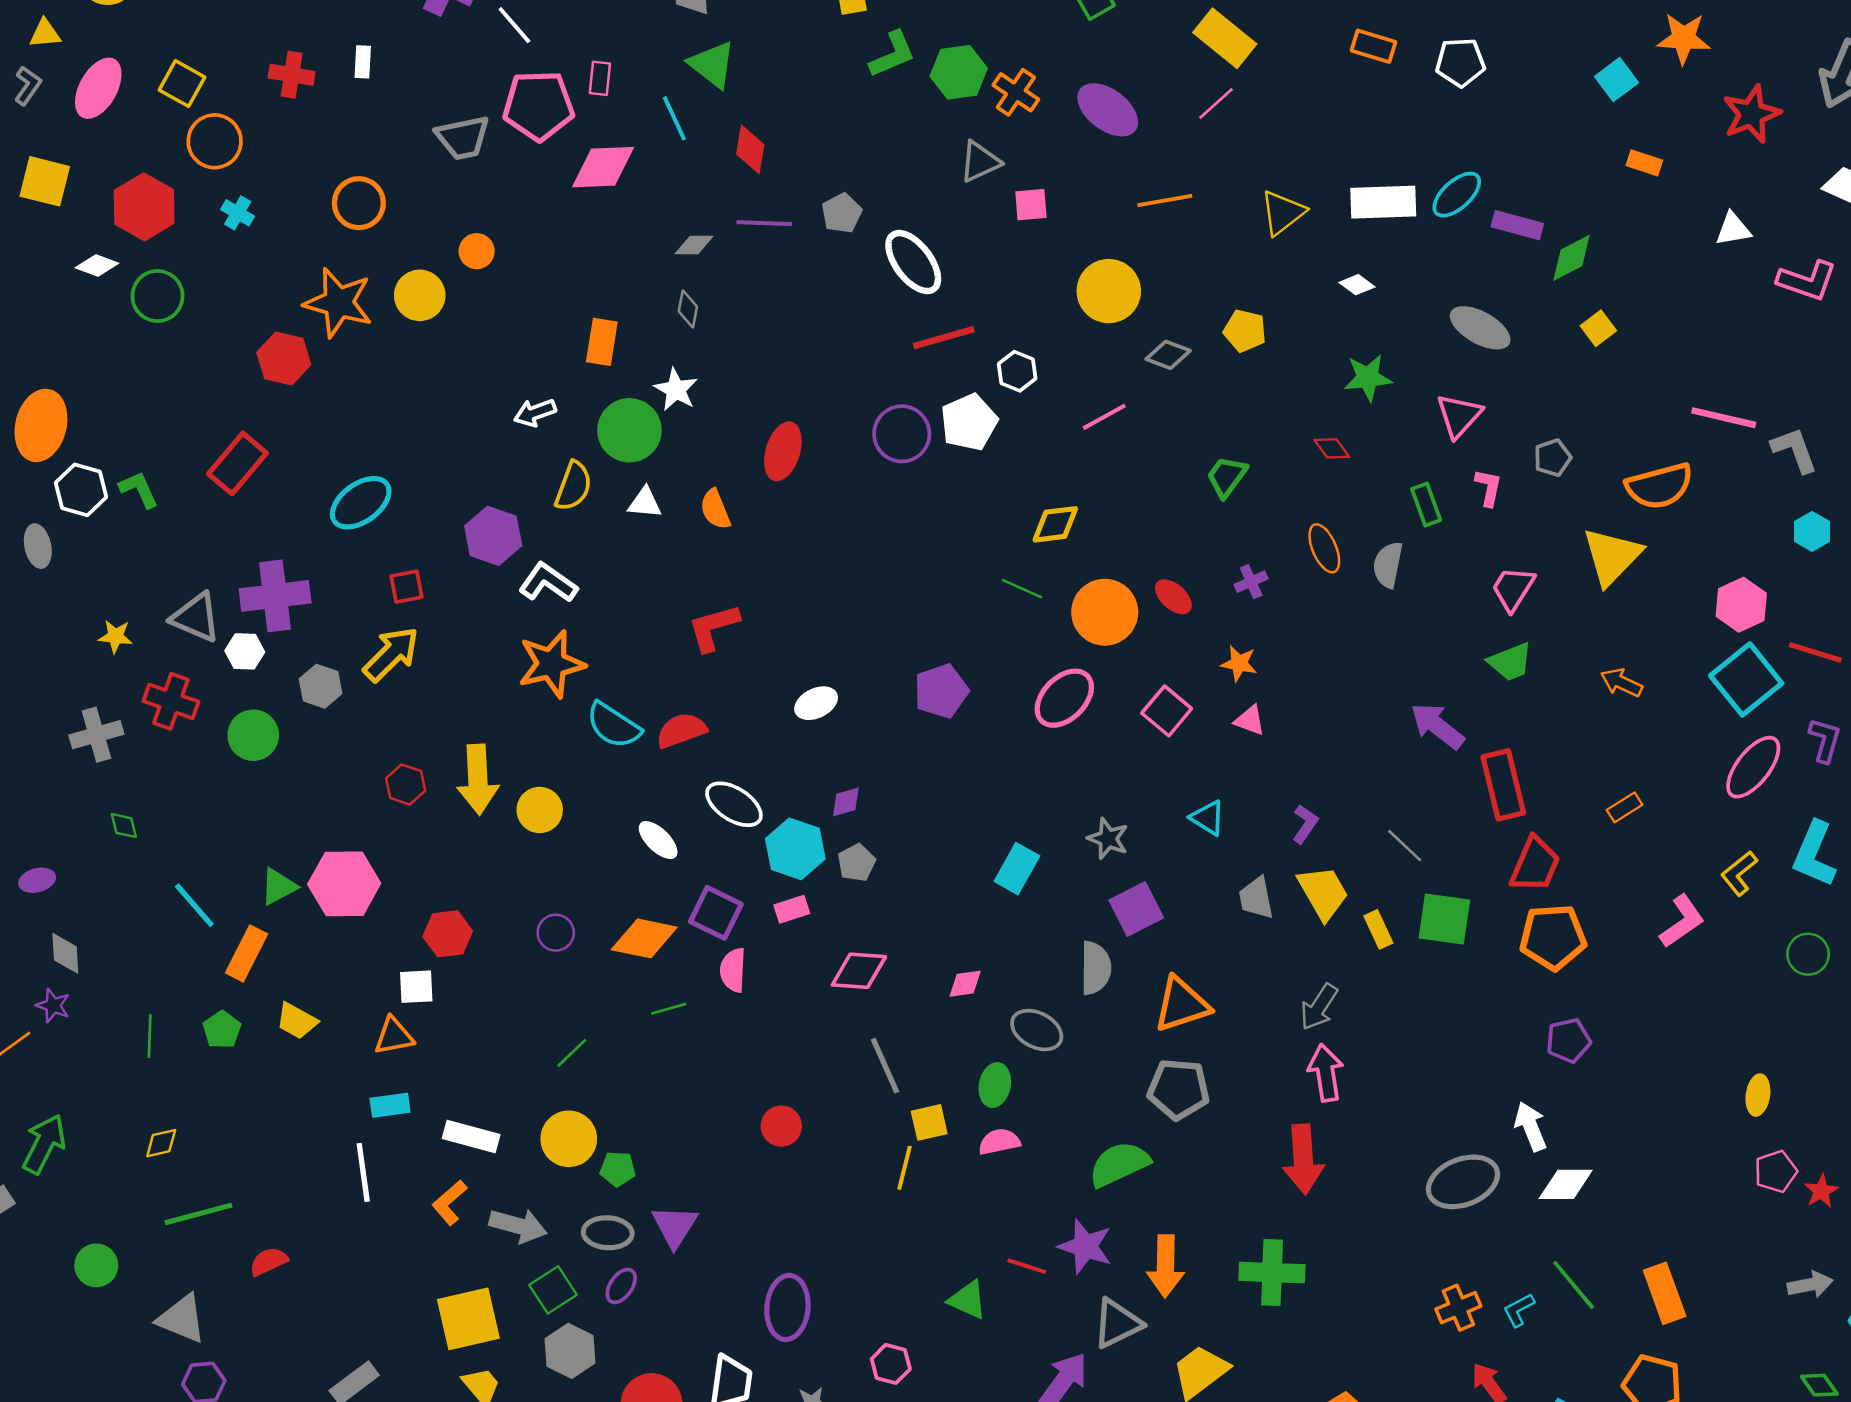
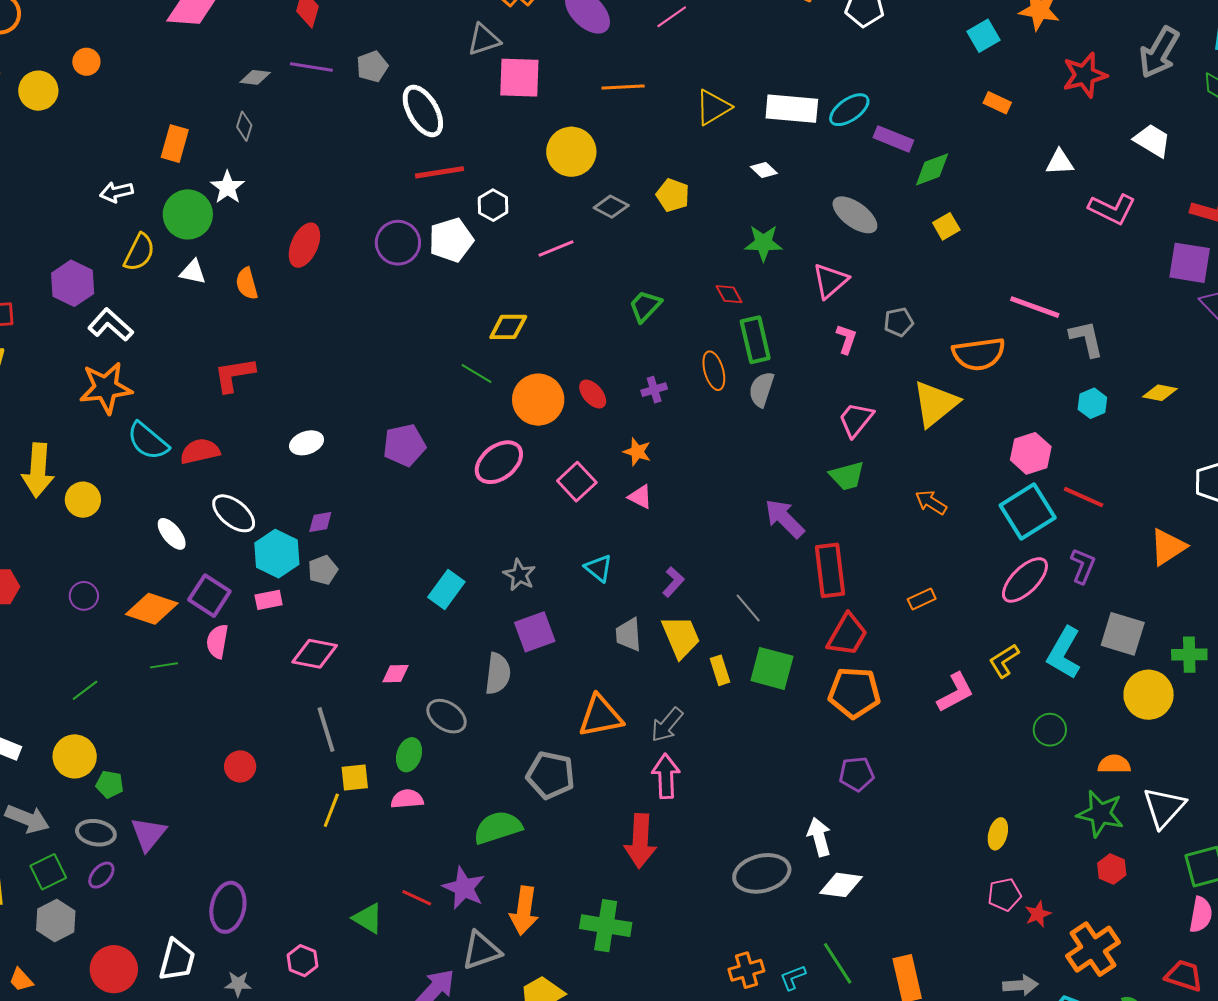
pink square: (1031, 205) -> (519, 78), size x1.6
green rectangle: (1426, 504) -> (755, 340), moved, size x1.4
orange triangle: (1182, 1004) -> (600, 716), moved

